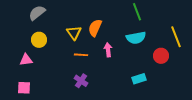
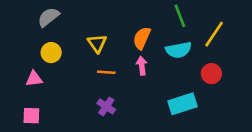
orange semicircle: (95, 28) -> (142, 38), moved
yellow line: (176, 37) -> (214, 34), moved, turned 55
cyan rectangle: (139, 79) -> (182, 104), size x1.5

